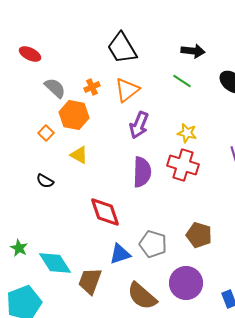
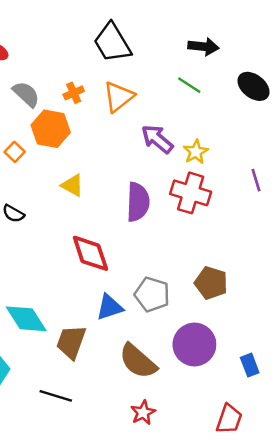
purple arrow: (139, 125) -> (157, 139), moved, turned 108
yellow star: (187, 133) -> (196, 152), turned 30
yellow triangle: (79, 155) -> (72, 185), moved

